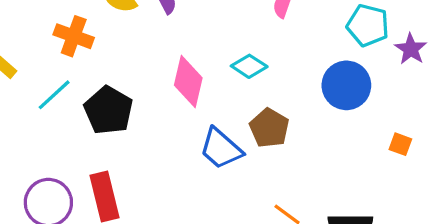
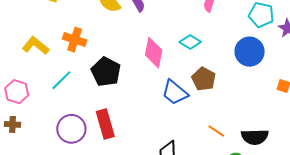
orange cross: (74, 36) -> (75, 40), moved
cyan line: (54, 95) -> (61, 80), moved

